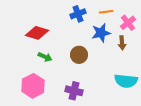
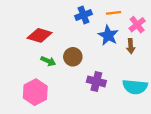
blue star: (101, 33) -> (108, 35), turned -30
brown circle: (79, 55) -> (73, 57), moved
purple cross: (74, 91) -> (96, 81), moved

